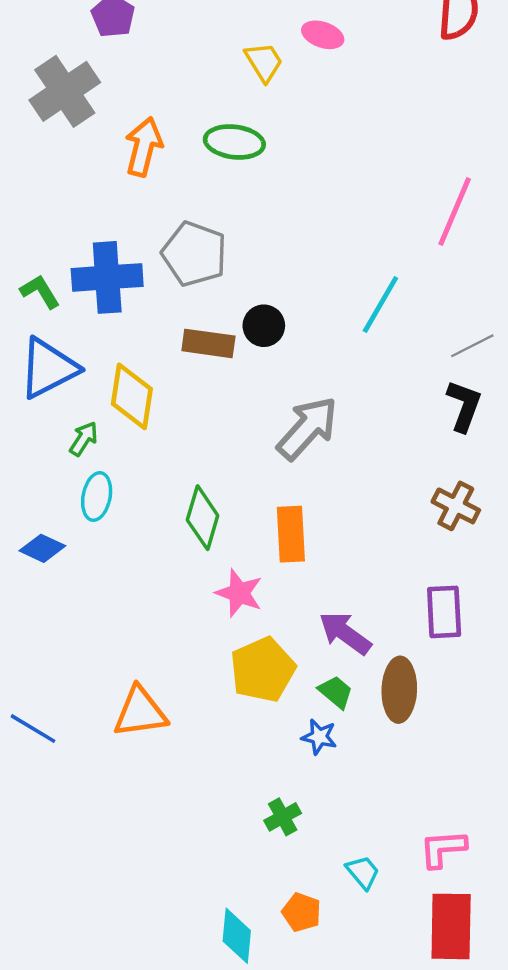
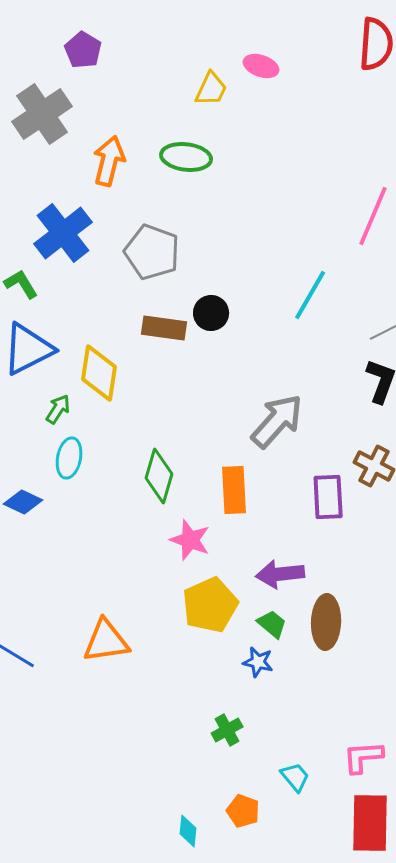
yellow trapezoid: (264, 62) -> (211, 89), turned 57
blue cross: (107, 277) -> (63, 233), moved, turned -34
gray arrow: (307, 428) -> (277, 421), moved
purple rectangle: (444, 612) -> (328, 497), moved
purple arrow: (345, 633) -> (280, 574), turned -42
cyan diamond: (237, 936) -> (188, 831), size x0.7

